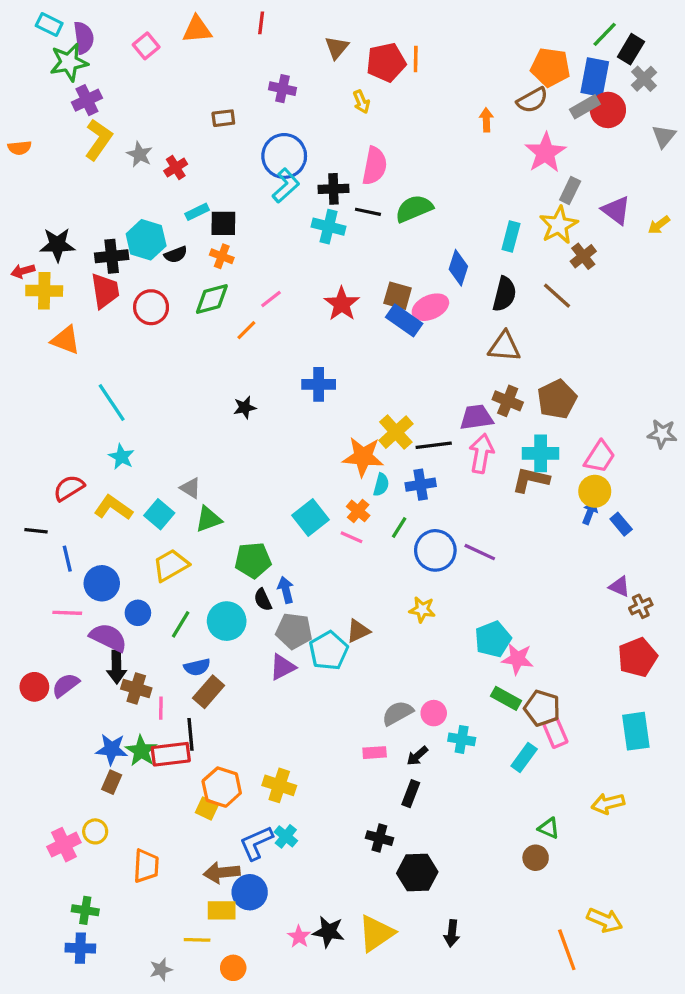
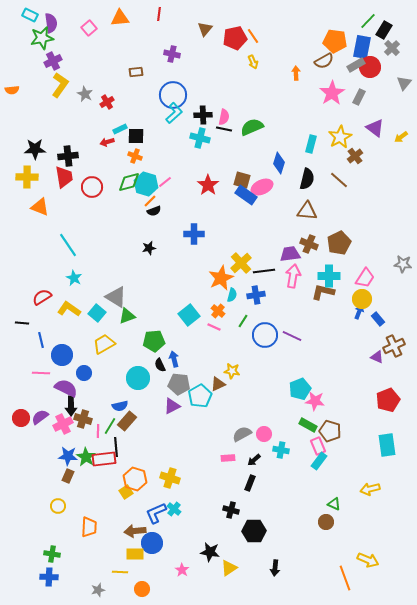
orange line: (416, 59) -> (253, 36), turned -35
yellow arrow: (361, 102) -> (253, 62), moved
pink semicircle: (375, 166) -> (224, 117), moved, size x0.7
gray rectangle: (570, 191) -> (359, 97), moved
cyan hexagon: (146, 240) -> (146, 184), moved
black semicircle: (176, 255) -> (154, 211), moved
red arrow: (23, 271) -> (107, 142), moved
orange star: (363, 457) -> (221, 278), turned -30
gray triangle: (190, 488) -> (116, 297), size x1.6
brown cross: (641, 606) -> (394, 346), moved, size x1.5
yellow star: (422, 610) -> (232, 371), moved
green line: (181, 624) -> (110, 426), moved
pink rectangle: (555, 733) -> (318, 446), moved
yellow square: (207, 808) -> (126, 492), turned 32
pink cross: (64, 845) -> (63, 424), moved
black star: (329, 932) -> (210, 552), moved
yellow triangle: (376, 933) -> (229, 568), size x0.7

